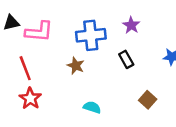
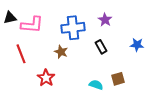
red star: (30, 98) -> (46, 78), moved
brown square: (148, 100) -> (118, 79), turned 32
cyan semicircle: (92, 107) -> (96, 85), moved

